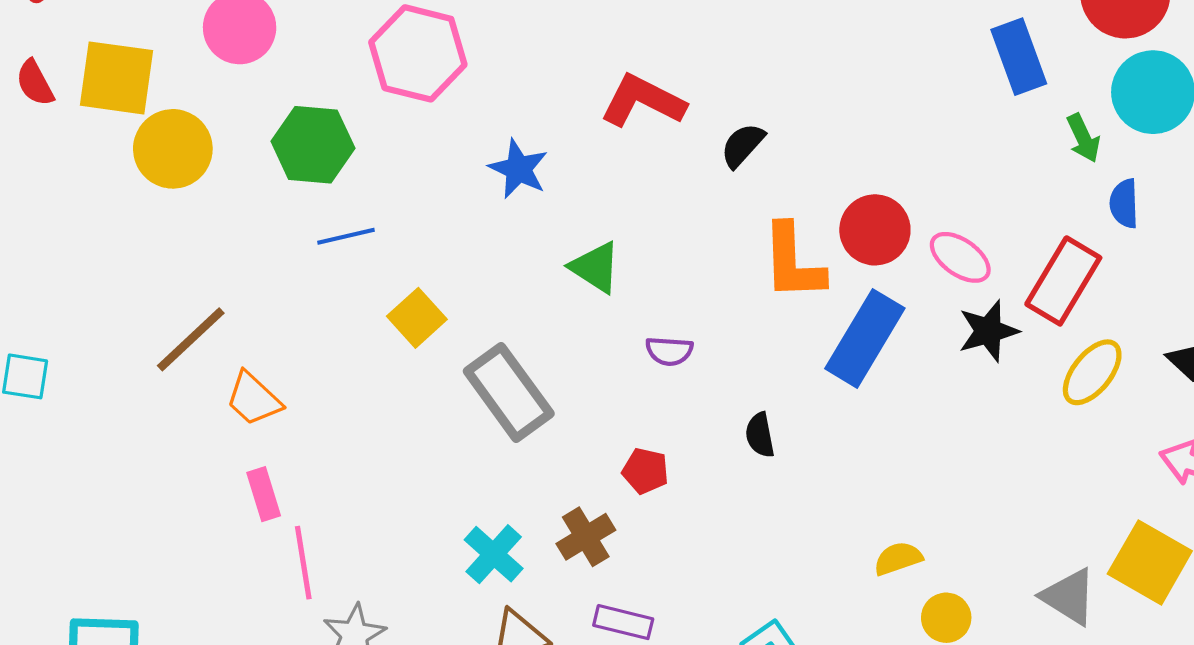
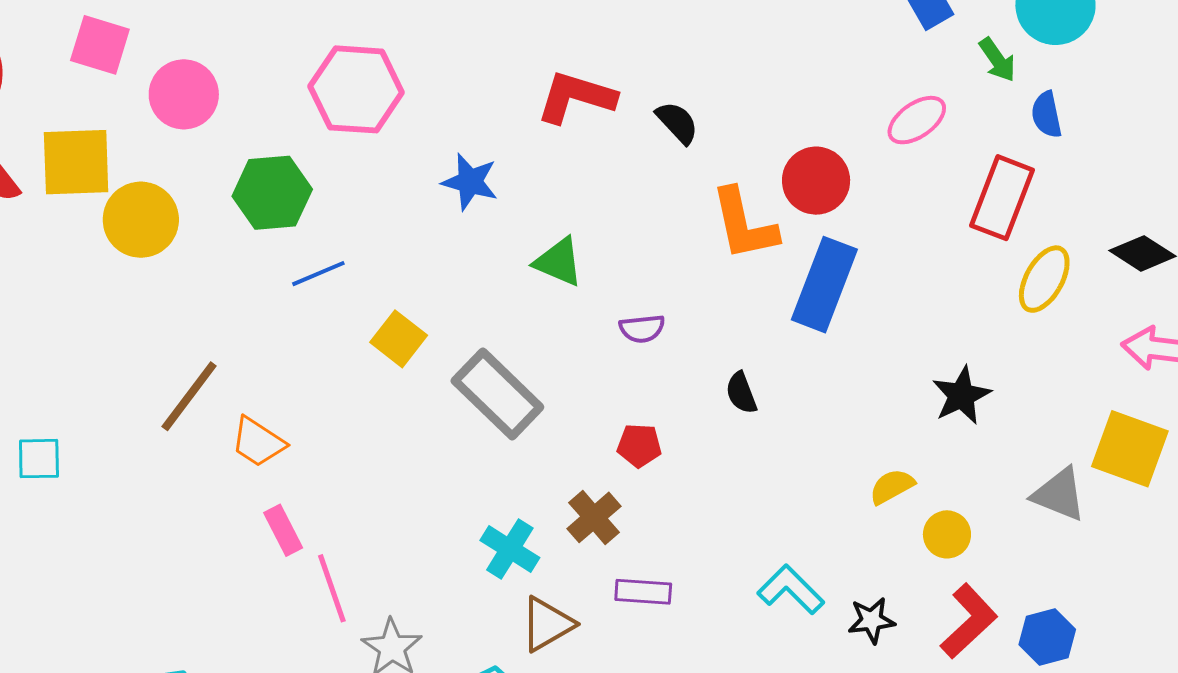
black semicircle: (743, 145) -> (677, 123), turned 105
pink ellipse: (960, 257) -> (917, 120), moved, turned -60
black star: (988, 331) -> (961, 395), moved

